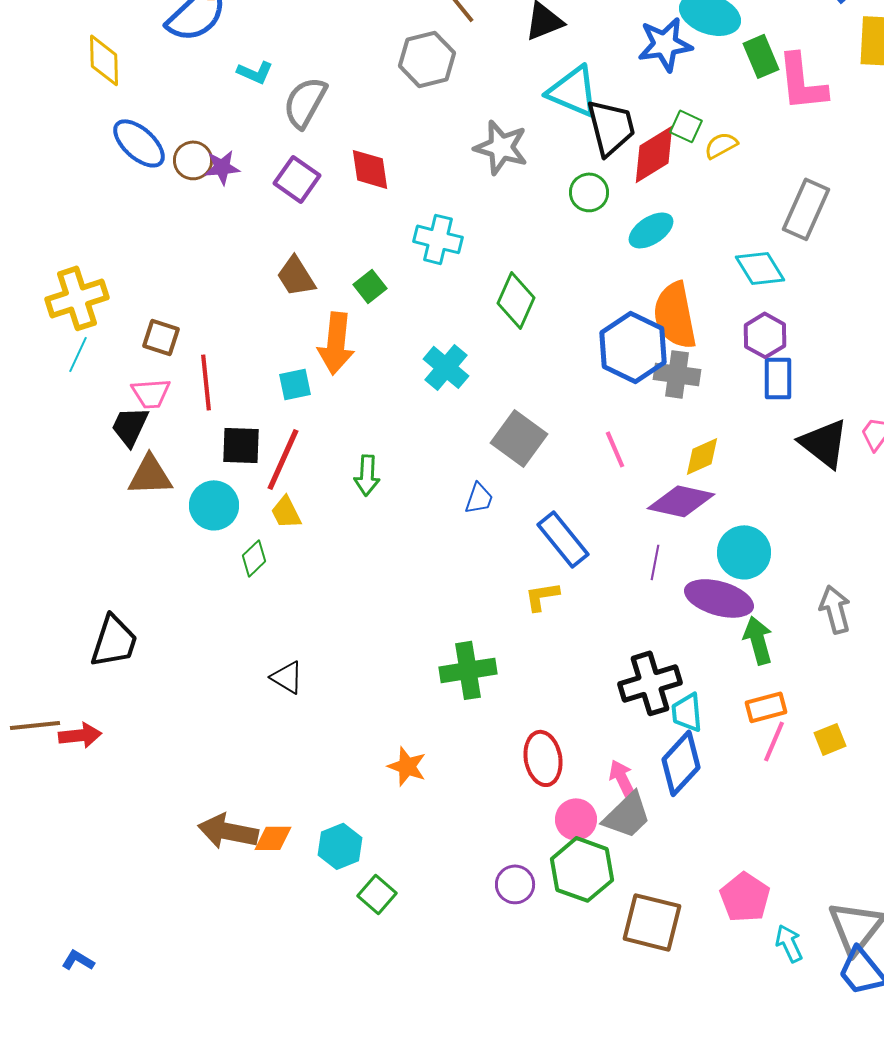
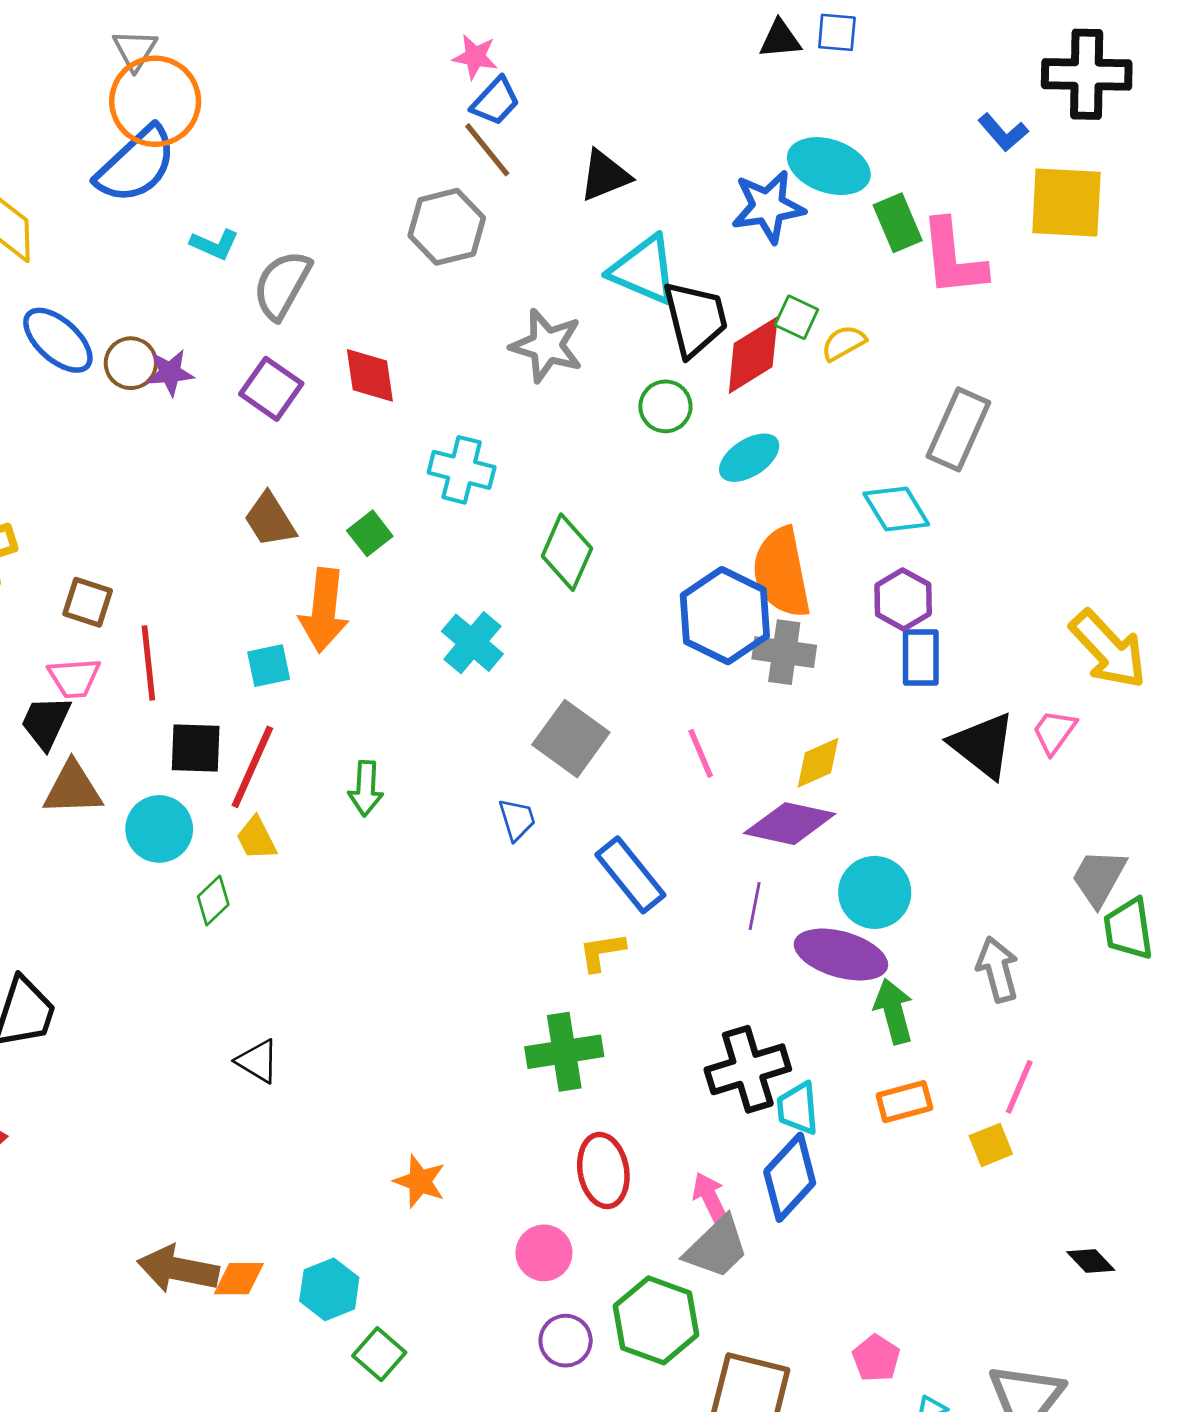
blue trapezoid: (479, 498) -> (517, 820), turned -36
green cross: (468, 670) -> (564, 1052), moved
pink line: (774, 741) -> (1019, 1087), moved
pink circle: (576, 819) -> (544, 1253), moved
pink pentagon: (745, 897) -> (876, 1358), size x0.7

